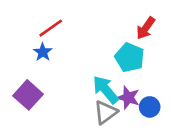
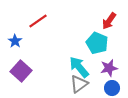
blue star: (43, 52) -> (15, 41), moved
purple star: (128, 98) -> (109, 68), moved, turned -30
blue circle: (150, 107) -> (112, 88), moved

